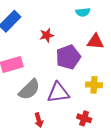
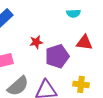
red star: (47, 35) -> (36, 42), moved

